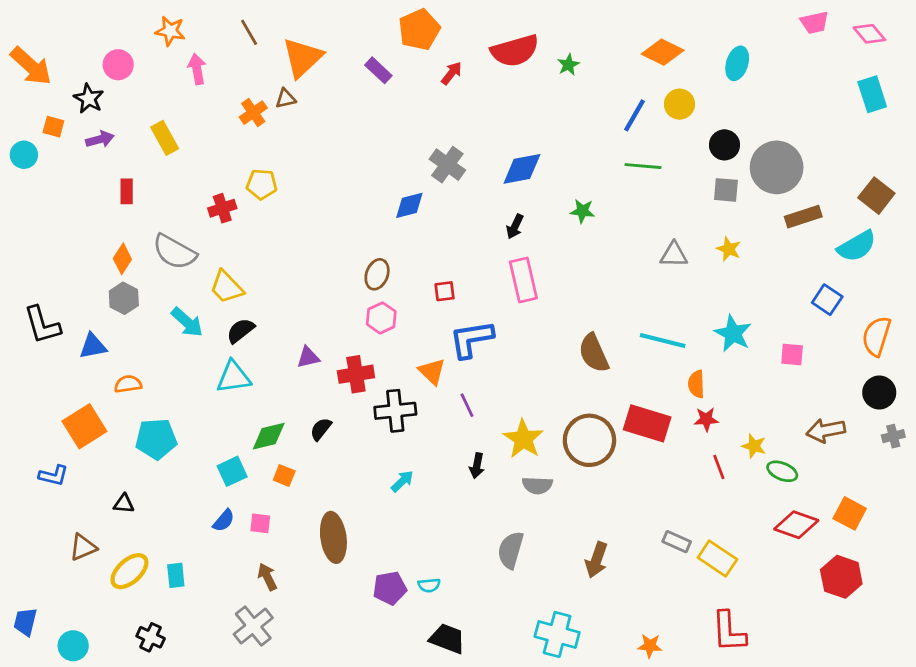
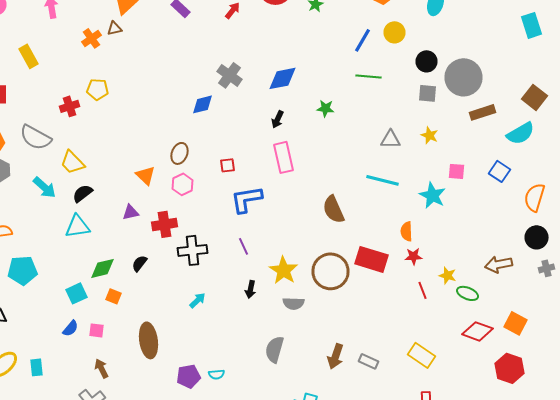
cyan line: (663, 340) -> (382, 180), moved
pink square: (792, 355) -> (456, 171), moved
orange triangle: (432, 371) -> (146, 175), moved
gray rectangle: (677, 542) -> (368, 361), moved

